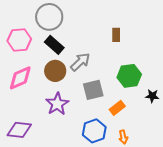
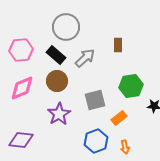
gray circle: (49, 17) -> (66, 27), moved
gray arrow: (80, 62) -> (85, 58), moved

